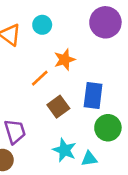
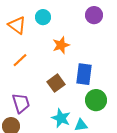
purple circle: (105, 22) -> (94, 15), size x0.7
orange line: (40, 78) -> (20, 60), moved

